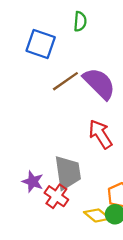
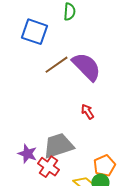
red arrow: (100, 134) -> (87, 112), size x0.6
gray trapezoid: (68, 173) -> (58, 146), turned -100

